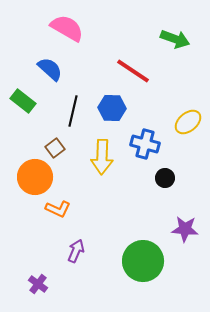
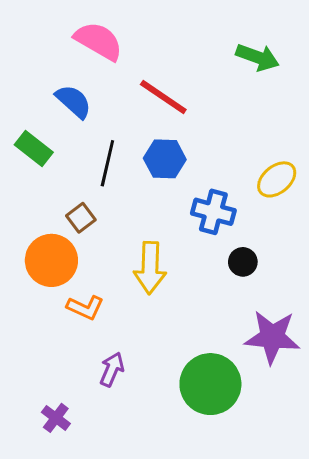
red line: (133, 71) -> (163, 97), moved
yellow arrow: (102, 157) -> (150, 268), moved
purple star: (185, 229) -> (272, 337), size x1.4

